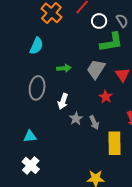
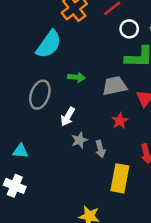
cyan semicircle: (36, 46) -> (49, 44), size x1.4
gray trapezoid: (96, 69) -> (115, 86), turned 35
white cross: (31, 165) -> (15, 186), turned -30

